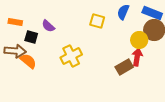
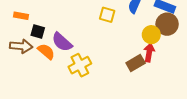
purple semicircle: (48, 26) -> (62, 42), moved, size x1.5
yellow cross: (71, 56) -> (80, 65), moved
orange semicircle: (28, 61) -> (46, 51), moved

